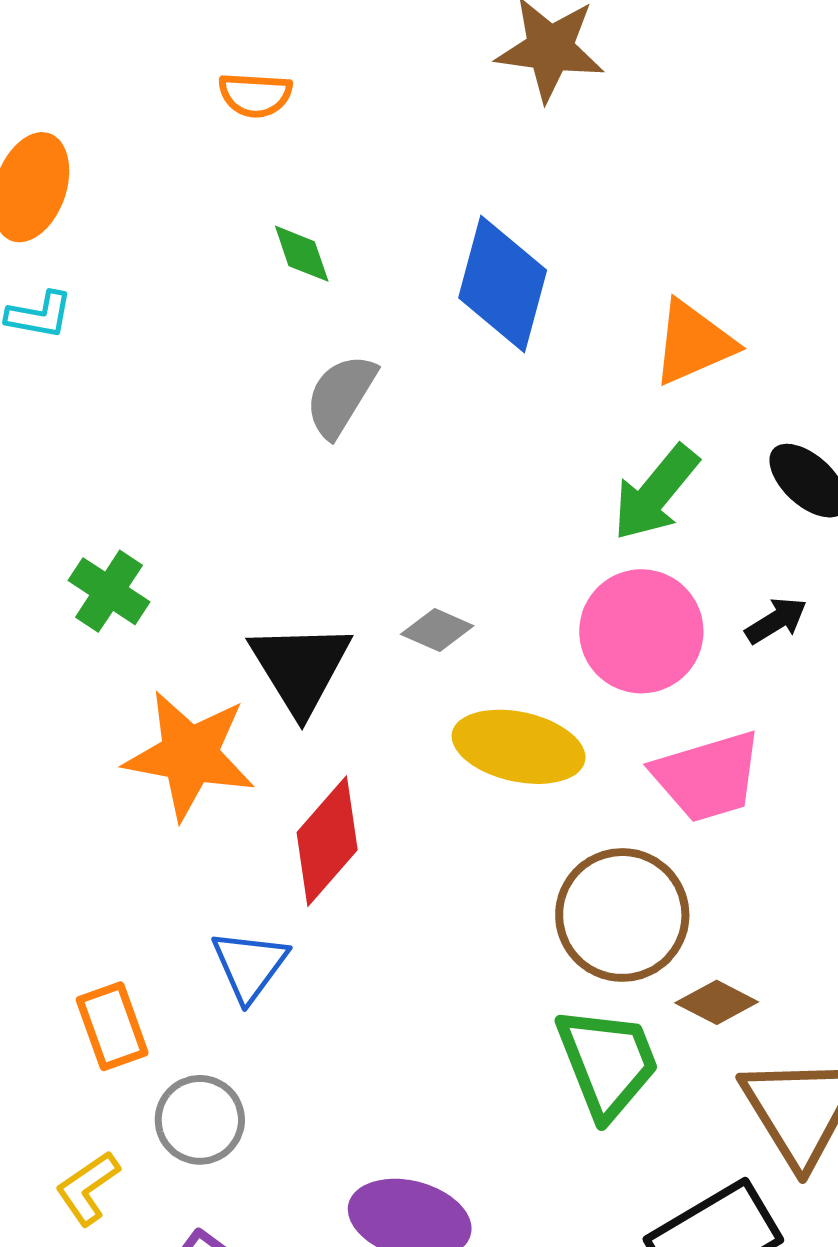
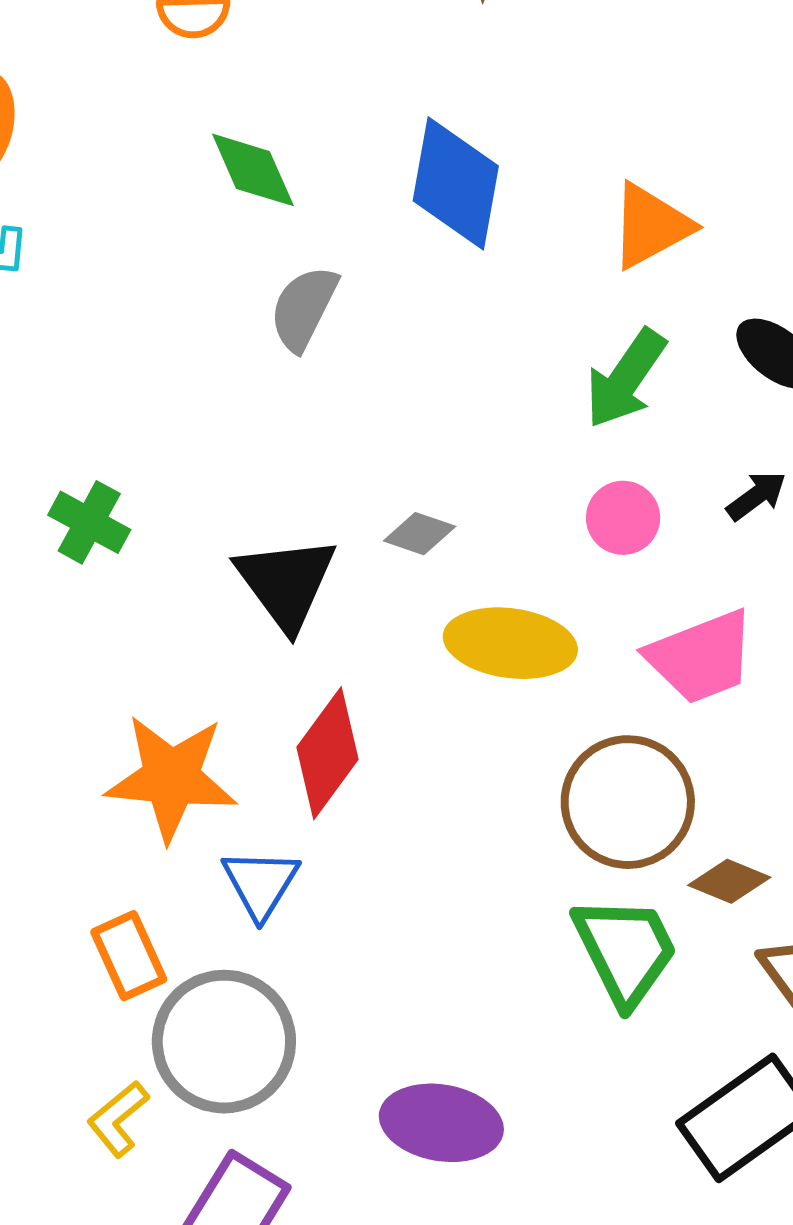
green diamond: (302, 254) -> (253, 170), size x1.4
pink circle: (641, 631) -> (623, 518), size x0.6
orange star: (190, 755) -> (171, 778), moved
gray circle: (200, 1120) -> (224, 1042), size x1.6

